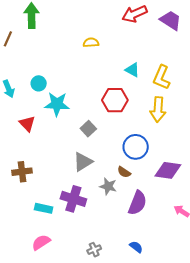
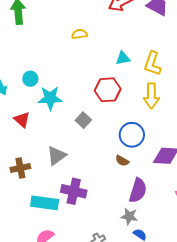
cyan triangle: (132, 70) -> (123, 58), turned -35
gray triangle: (83, 162) -> (56, 156), moved
gray star: (108, 186) -> (129, 216), moved
cyan rectangle: (44, 208) -> (45, 203), size x1.5

